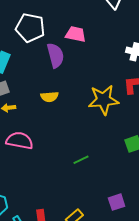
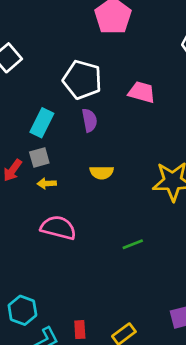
purple semicircle: (55, 55) -> (89, 120), moved, size x0.7
green line: (81, 160) -> (133, 244), moved

